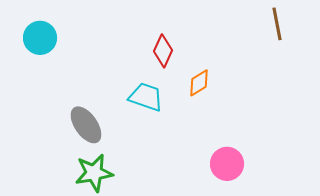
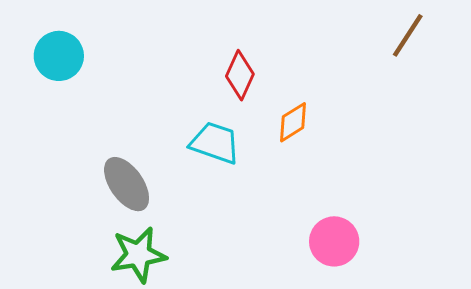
brown line: (277, 24) -> (408, 35), turned 44

